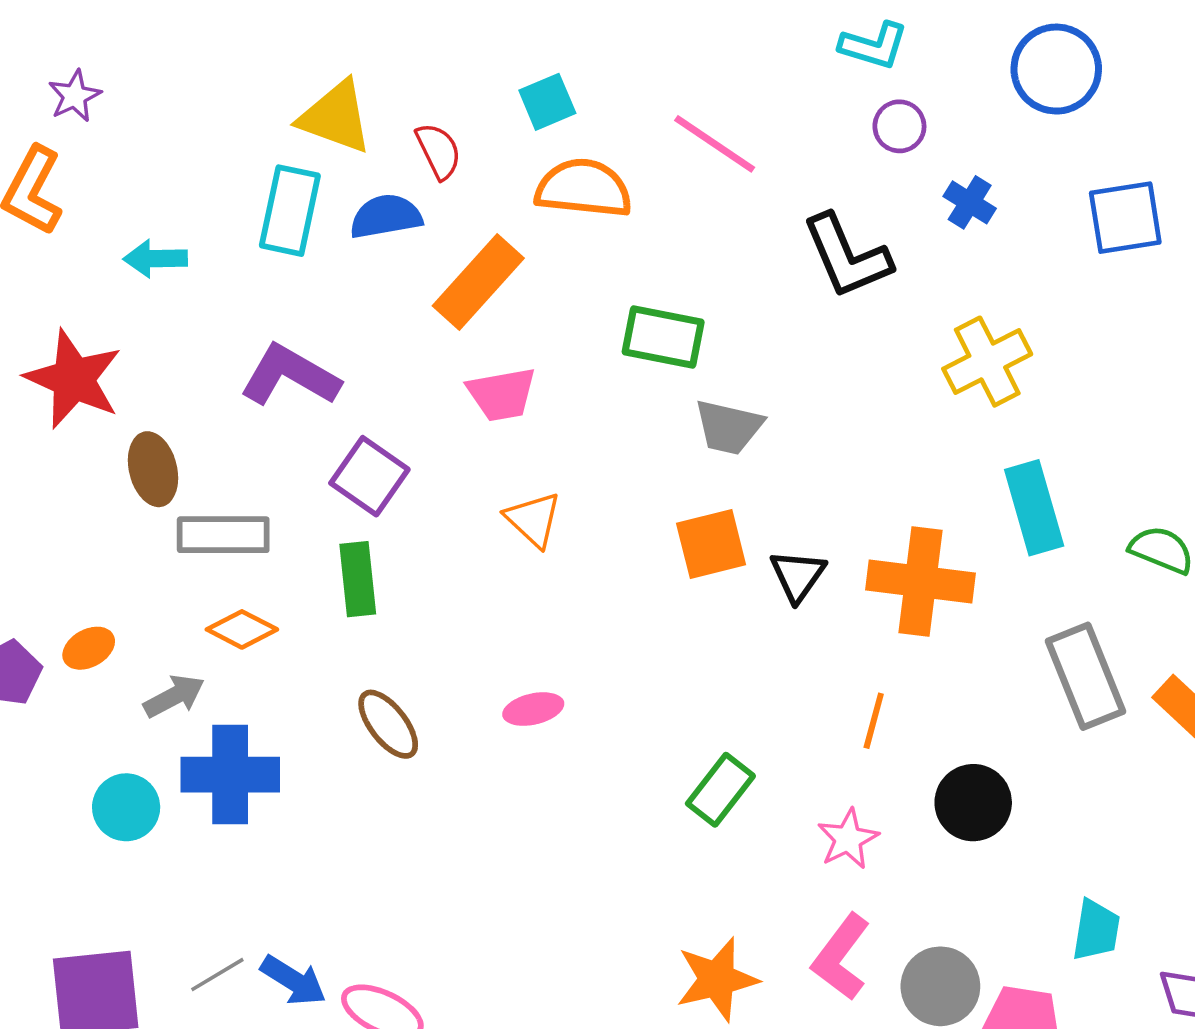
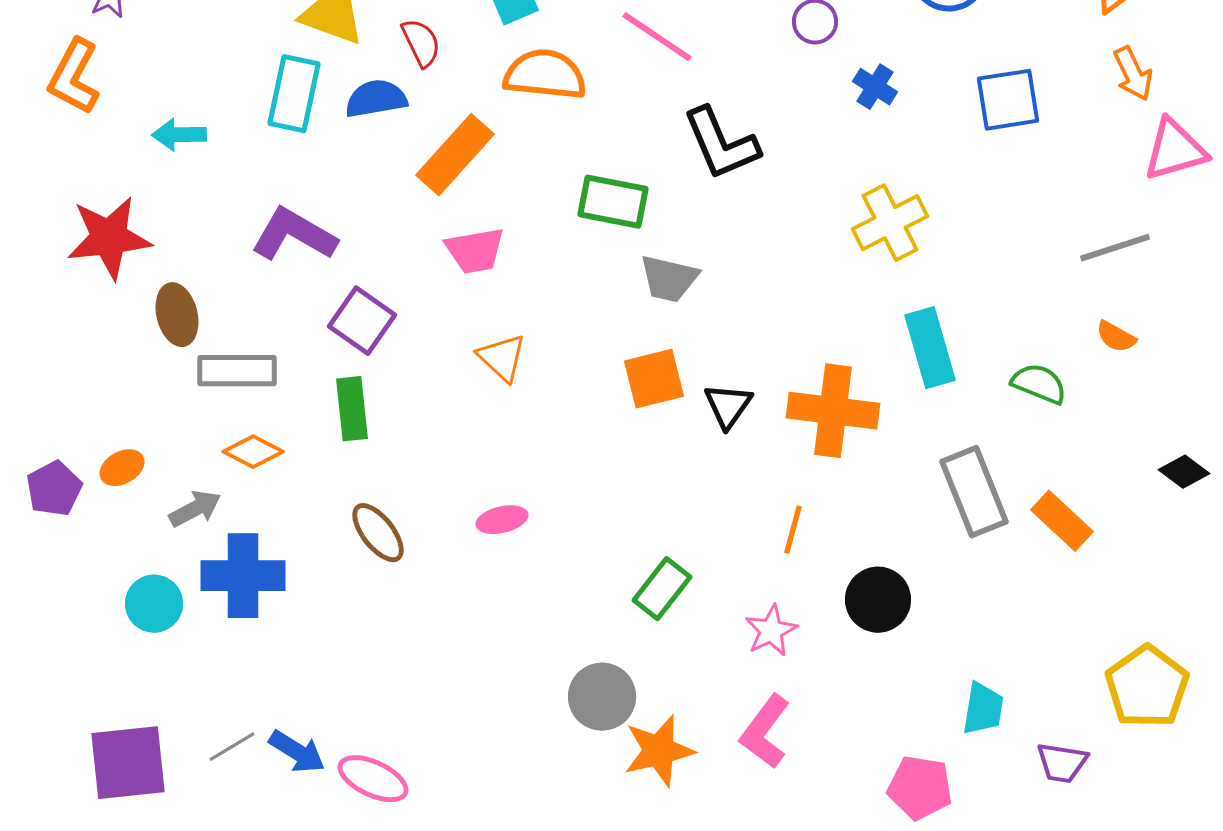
black L-shape: (847, 256) -> (721, 144), moved
red star: (73, 379) -> (109, 238), turned -30
gray circle: (940, 986) -> (602, 697), moved

